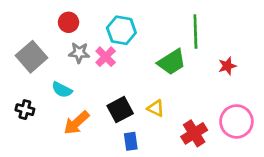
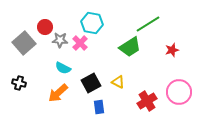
red circle: (69, 22) -> (45, 27), moved
green line: (195, 32) -> (148, 24), turned 60
cyan semicircle: (62, 90) -> (63, 68), moved

